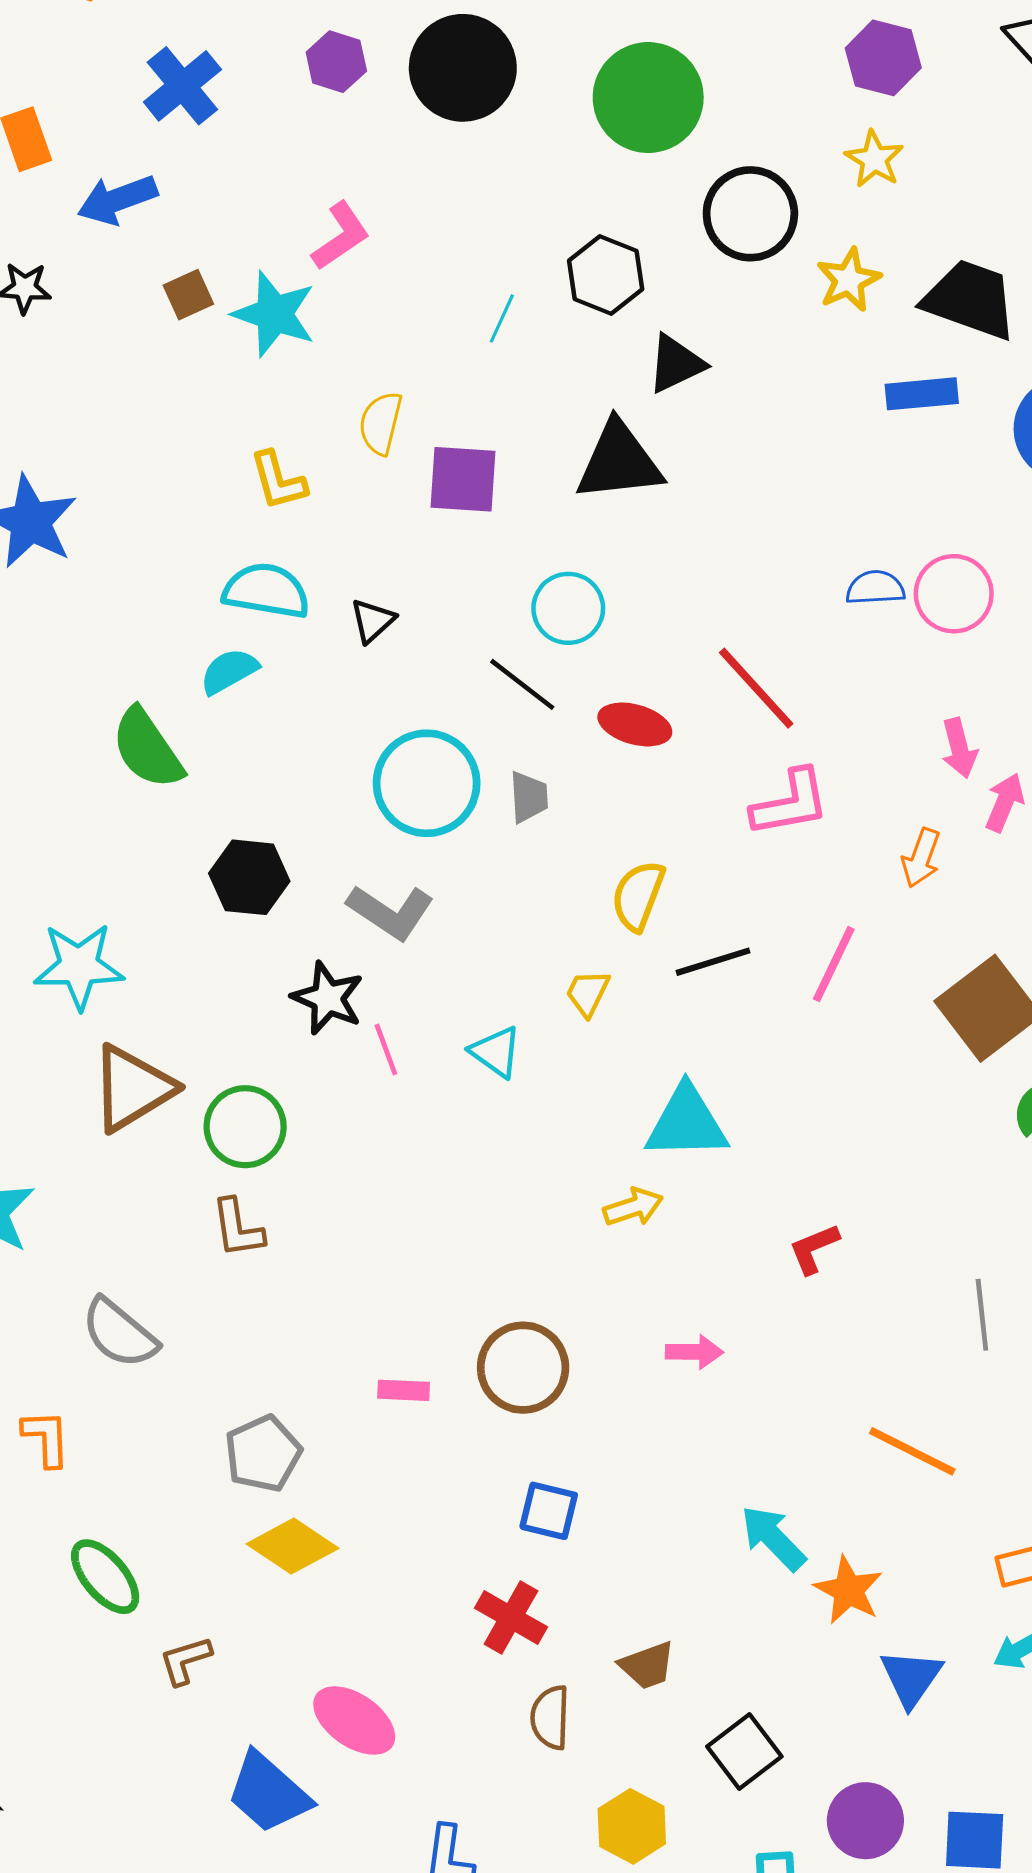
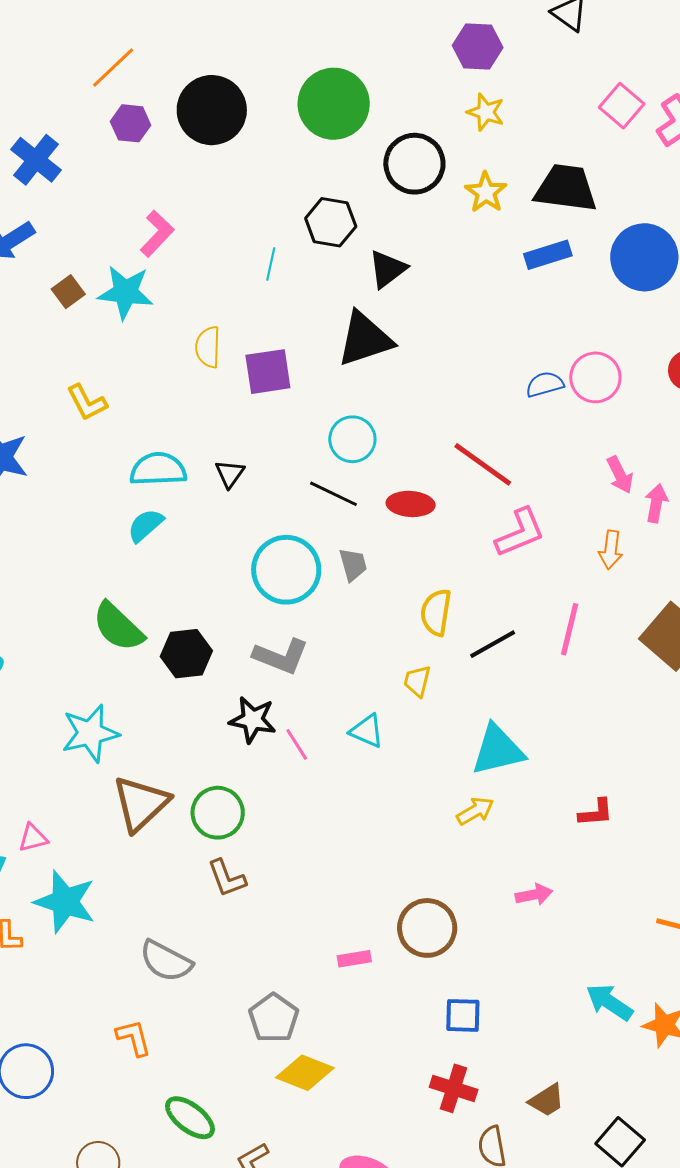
yellow L-shape: (278, 481) -> (87, 403), moved
green semicircle: (147, 749) -> (118, 627), moved
red L-shape: (814, 1249) -> (596, 813), turned -150

